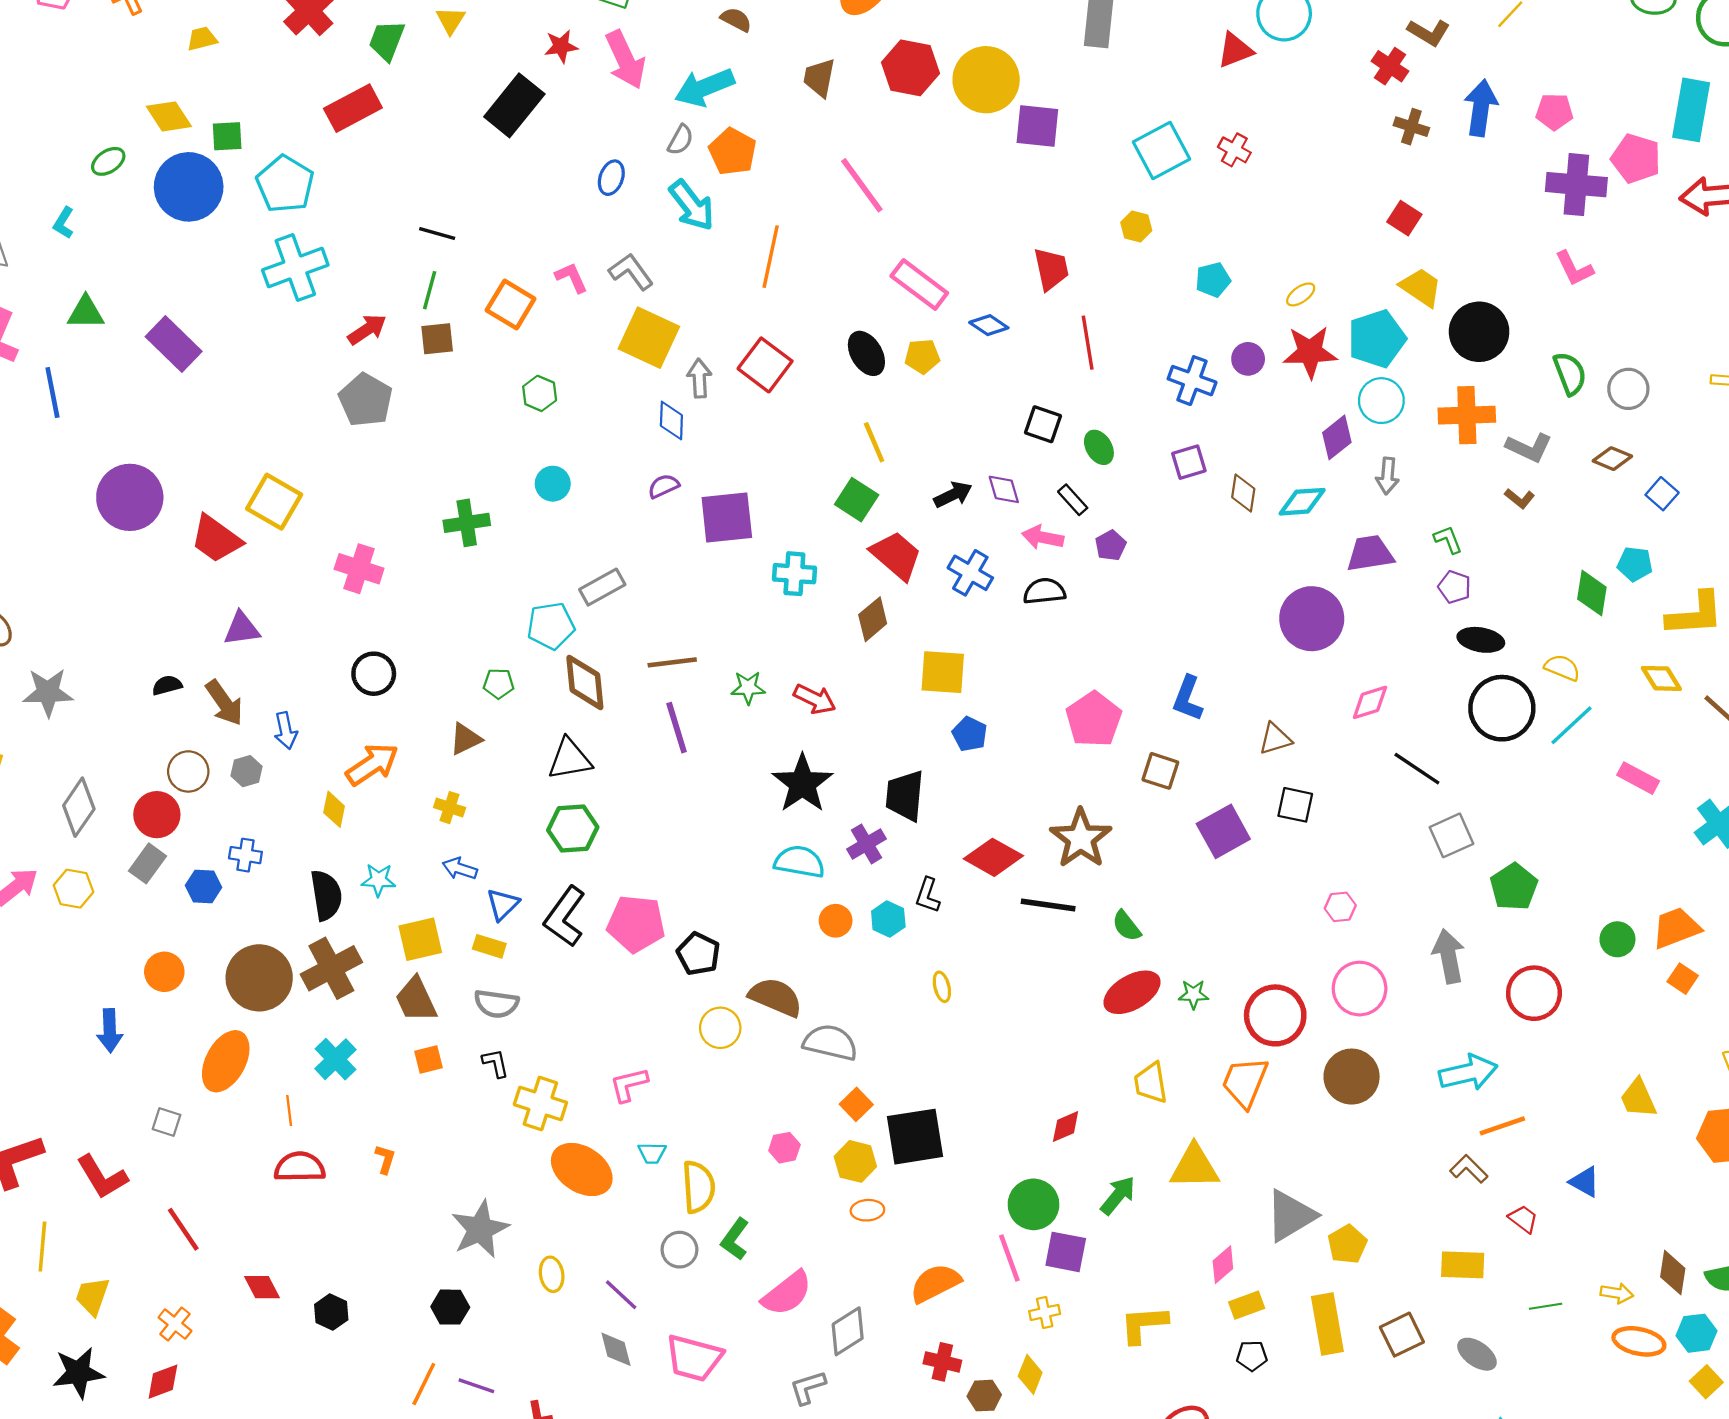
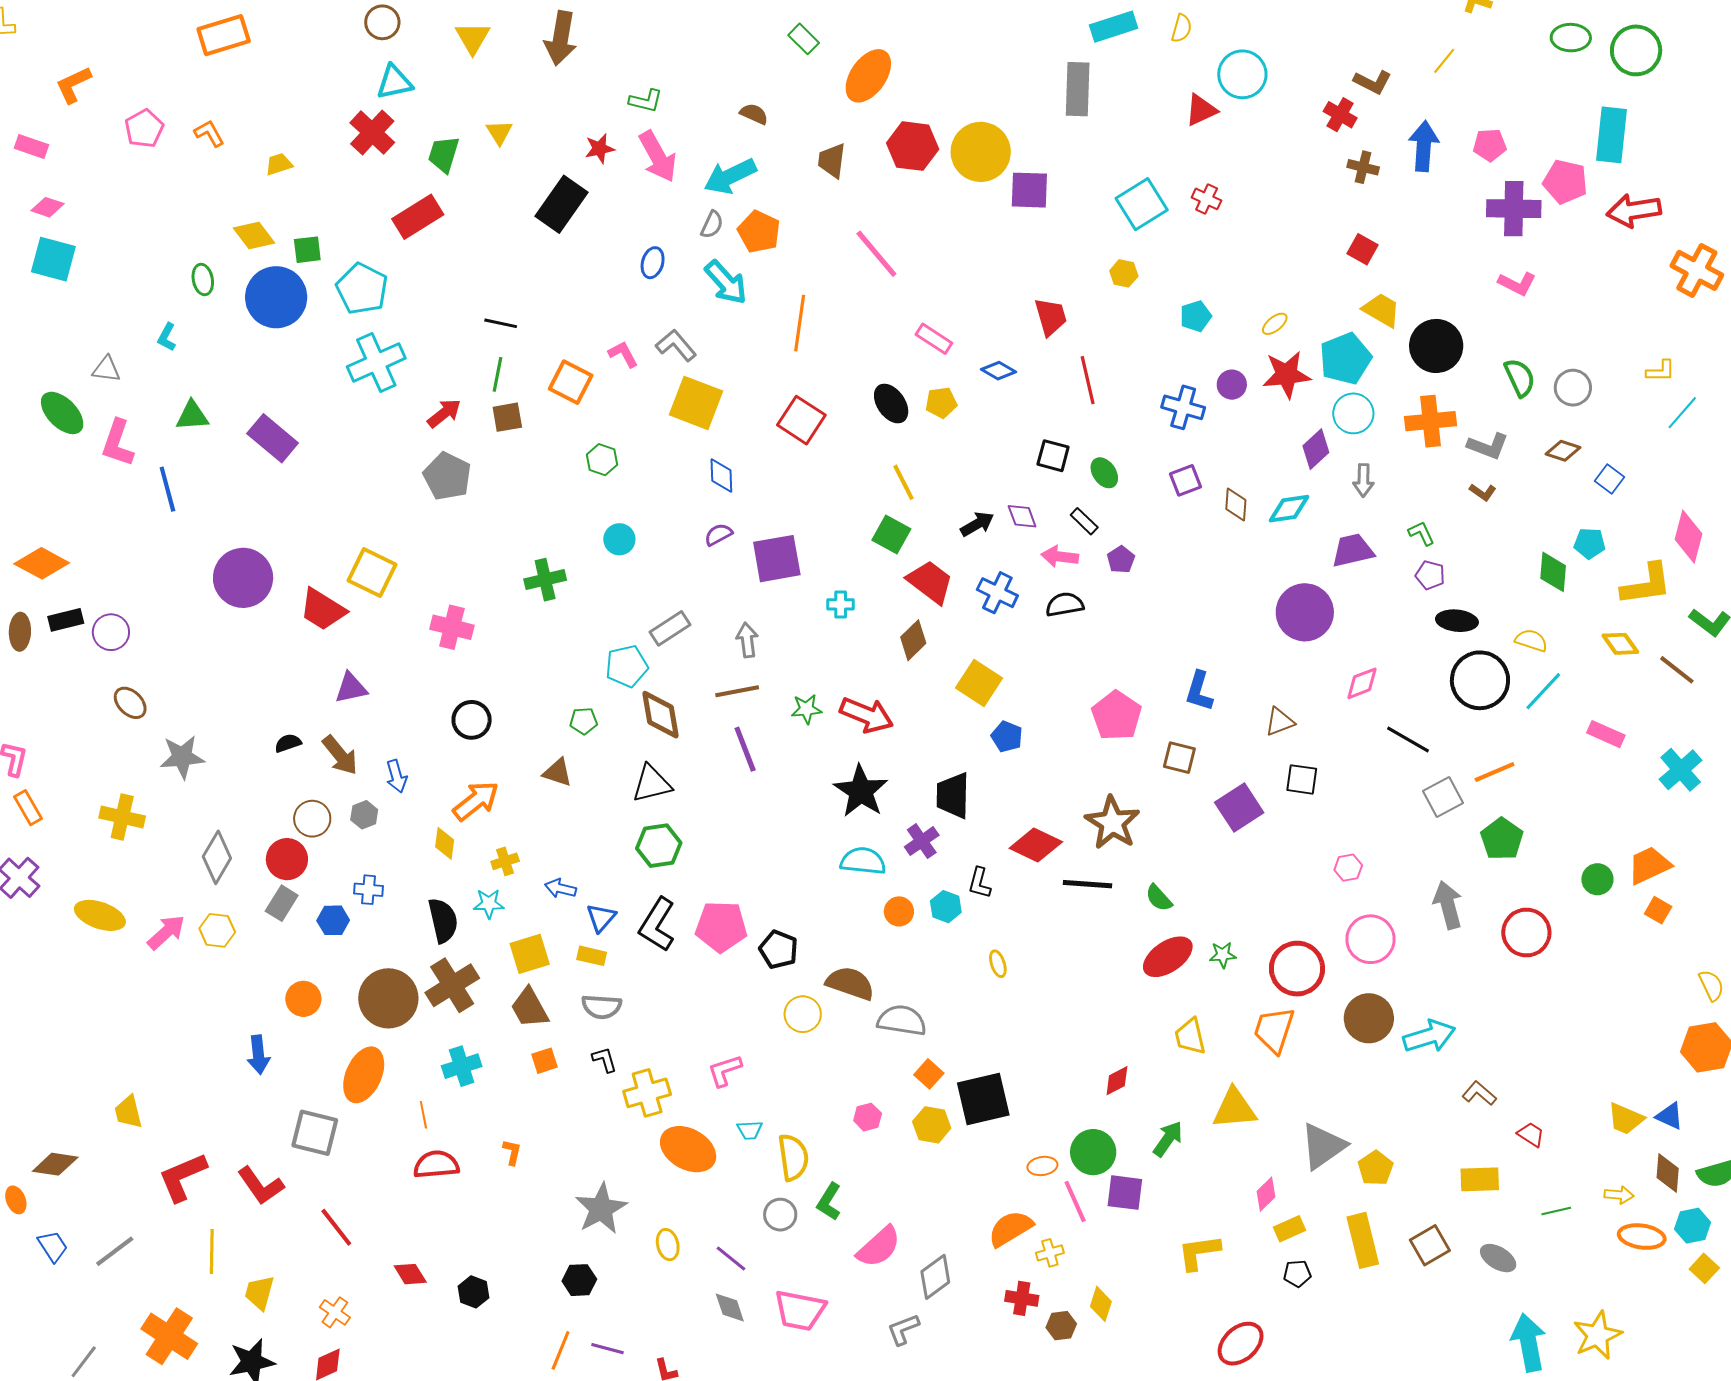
green ellipse: (108, 161) -> (203, 280), turned -64
pink L-shape: (1574, 268) -> (1517, 284), turned -33
pink rectangle: (919, 285) -> (934, 339), size x0.7
gray arrow: (699, 378) -> (747, 640), moved
cyan cross: (794, 574) -> (841, 604), size x0.7
yellow square: (943, 672) -> (979, 683), turned 33
red arrow: (815, 699) -> (867, 715), size x1.4
brown triangle: (465, 739) -> (557, 772), turned 48
yellow cross: (450, 808) -> (505, 861), moved, turned -32
cyan cross: (336, 1059) -> (462, 1066), turned 30
cyan arrow: (1468, 1073) -> (1429, 1036), moved
yellow trapezoid: (1638, 1098) -> (1626, 1119), moved, turned -39
yellow cross: (540, 1103) -> (647, 1093), turned -30
gray square: (167, 1122) -> (315, 1133), size x1.8
orange line: (1502, 1126) -> (1495, 772), moved
blue triangle: (1585, 1182) -> (1670, 1116), moved
orange ellipse: (867, 1210) -> (1042, 1166), moved
yellow cross: (1045, 1312) -> (1050, 1253), moved

